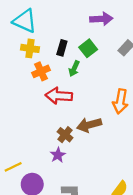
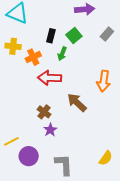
yellow cross: (30, 48) -> (13, 46), moved
brown arrow: (89, 125) -> (77, 102), turned 60
brown cross: (65, 135) -> (44, 112), moved

